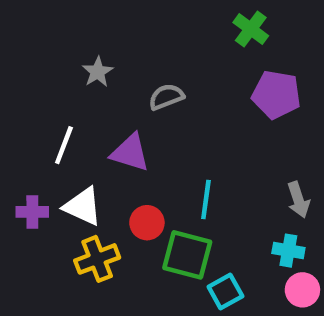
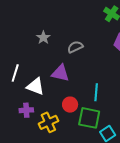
white line: (64, 145) -> (15, 73), moved
white triangle: (83, 206) -> (35, 86), moved
purple cross: (32, 212) -> (26, 110), moved

